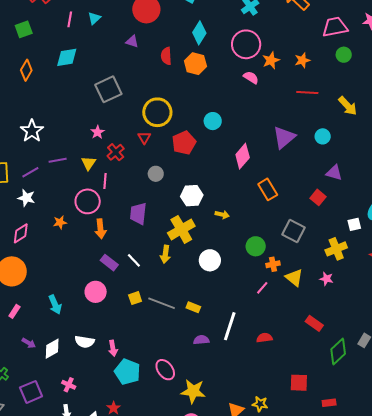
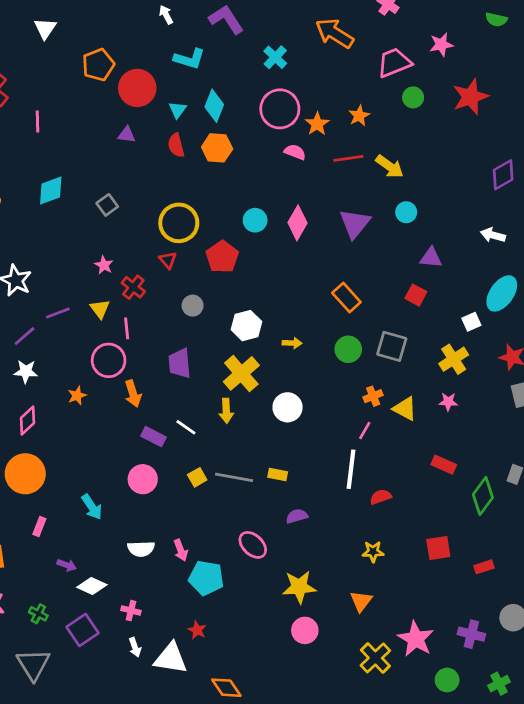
cyan triangle: (94, 18) -> (178, 110), moved
cyan diamond: (67, 57) -> (51, 191), moved
gray square: (108, 89) -> (107, 205), size x0.6
red line: (307, 92) -> (348, 158), moved
yellow arrow: (348, 106) -> (390, 166), moved
pink diamond: (243, 156) -> (297, 223), moved
green circle: (256, 246) -> (348, 349), moved
white line: (230, 326) -> (351, 469), moved
white diamond: (52, 349) -> (92, 586), moved, turned 65
pink ellipse: (165, 370) -> (253, 545), moved
yellow star: (260, 404) -> (373, 552), moved

